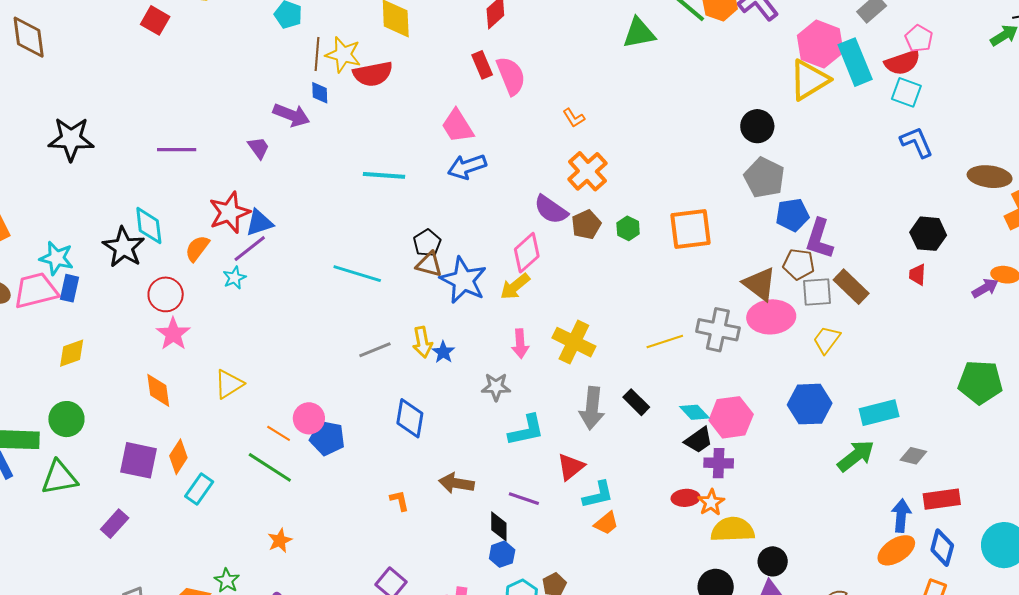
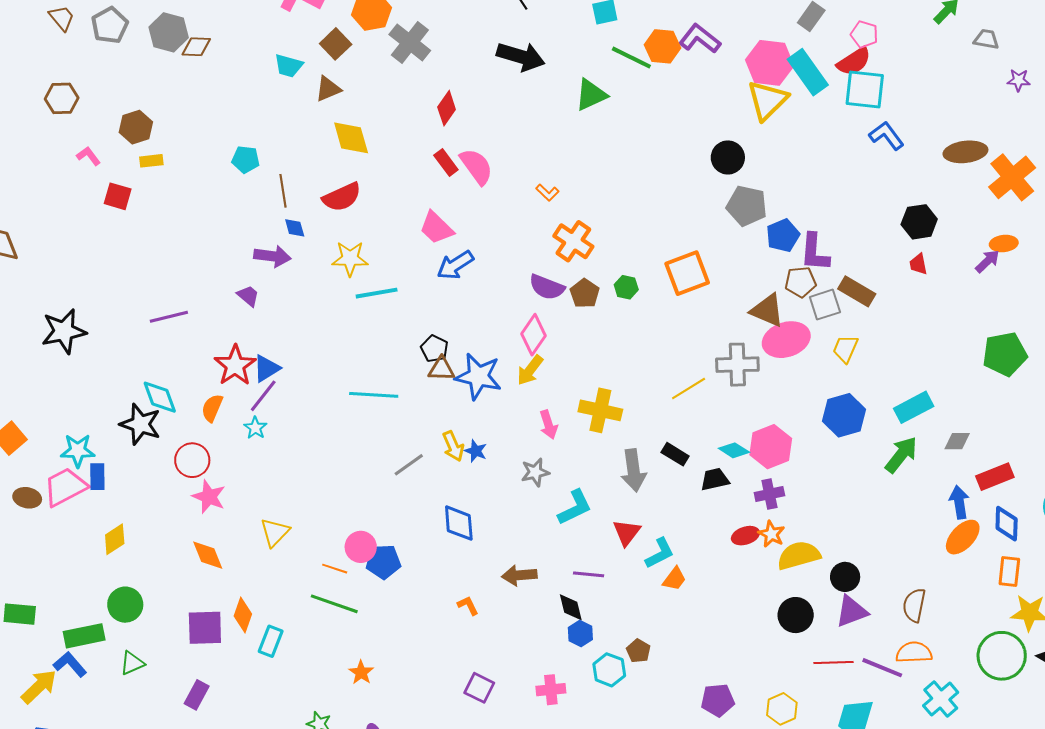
yellow star: (343, 55) -> (350, 259), moved
cyan square: (906, 92) -> (865, 90), size x1.4
black trapezoid: (699, 440) -> (715, 479), moved, turned -144
green triangle: (59, 478) -> (132, 663), size x0.7

